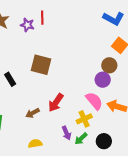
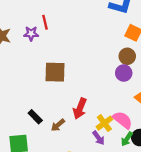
black rectangle: (10, 79) -> (35, 117), moved
pink semicircle: (94, 101) -> (123, 120), moved
yellow cross: (84, 119) -> (104, 123), moved
green arrow: (81, 139) -> (127, 139), moved

